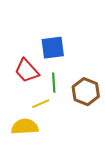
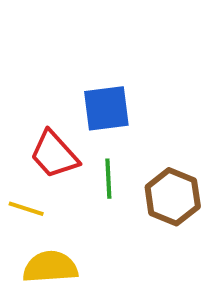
yellow line: (41, 104) -> (26, 209), moved, turned 42

